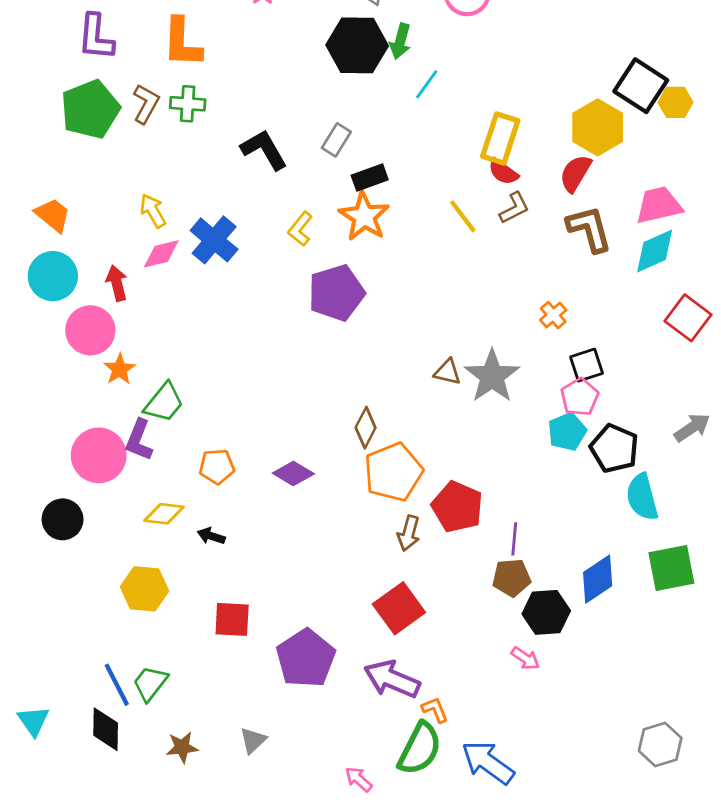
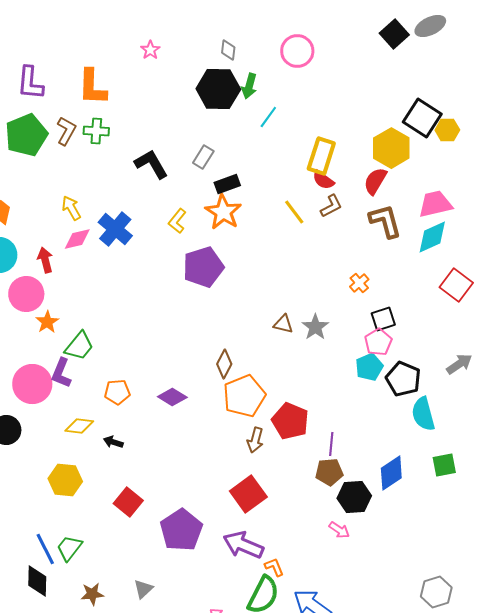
gray star: (492, 376) -> (315, 327), size x0.7
green square: (671, 568) -> (444, 465), size x0.7
red square: (232, 619) -> (128, 502), turned 36

